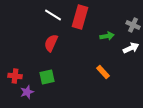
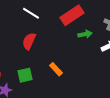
red rectangle: (80, 17) -> (72, 15), moved, turned 40
orange rectangle: (103, 72) -> (56, 69), moved

